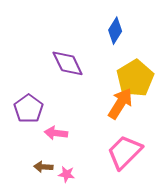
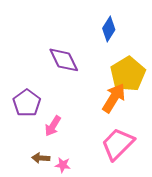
pink arrow: (56, 133) -> (53, 126), turned -65

